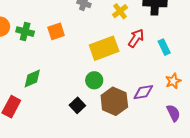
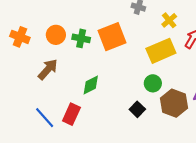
yellow cross: (120, 11) -> (169, 20), moved
orange square: (56, 31) -> (112, 37), size x1.6

